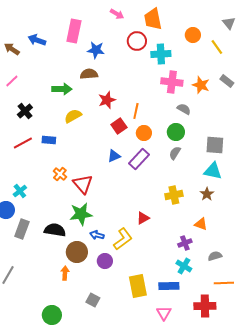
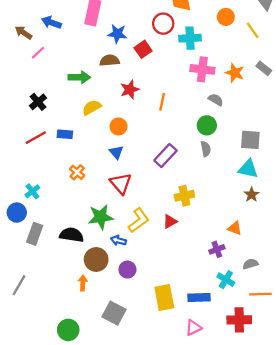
pink line: (12, 81) -> (38, 53), moved
red square: (119, 126) -> (143, 49), moved
orange circle: (144, 133) -> (118, 126), moved
gray semicircle: (175, 153) -> (206, 149), turned 136
blue triangle: (114, 156) -> (116, 152), moved, turned -48
red triangle: (83, 184) -> (121, 183), moved
brown star: (207, 194) -> (252, 195), moved
yellow cross: (174, 195) -> (184, 196), moved
yellow L-shape: (123, 239) -> (139, 220), moved
cyan cross: (184, 266) -> (226, 280), moved
gray square: (93, 300) -> (114, 313), size x1.5
pink triangle: (164, 313) -> (193, 328), turned 35

